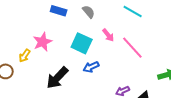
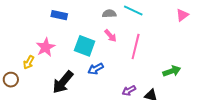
gray semicircle: (89, 12) -> (109, 14), moved, turned -48
pink line: (132, 48) -> (136, 46), turned 60

